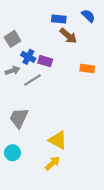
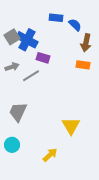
blue semicircle: (88, 16) -> (75, 25), moved
brown arrow: (68, 36) -> (86, 43), moved, turned 60
blue cross: (28, 57) -> (27, 40), moved, size x1.5
yellow triangle: (58, 140) -> (71, 126), moved, turned 30

